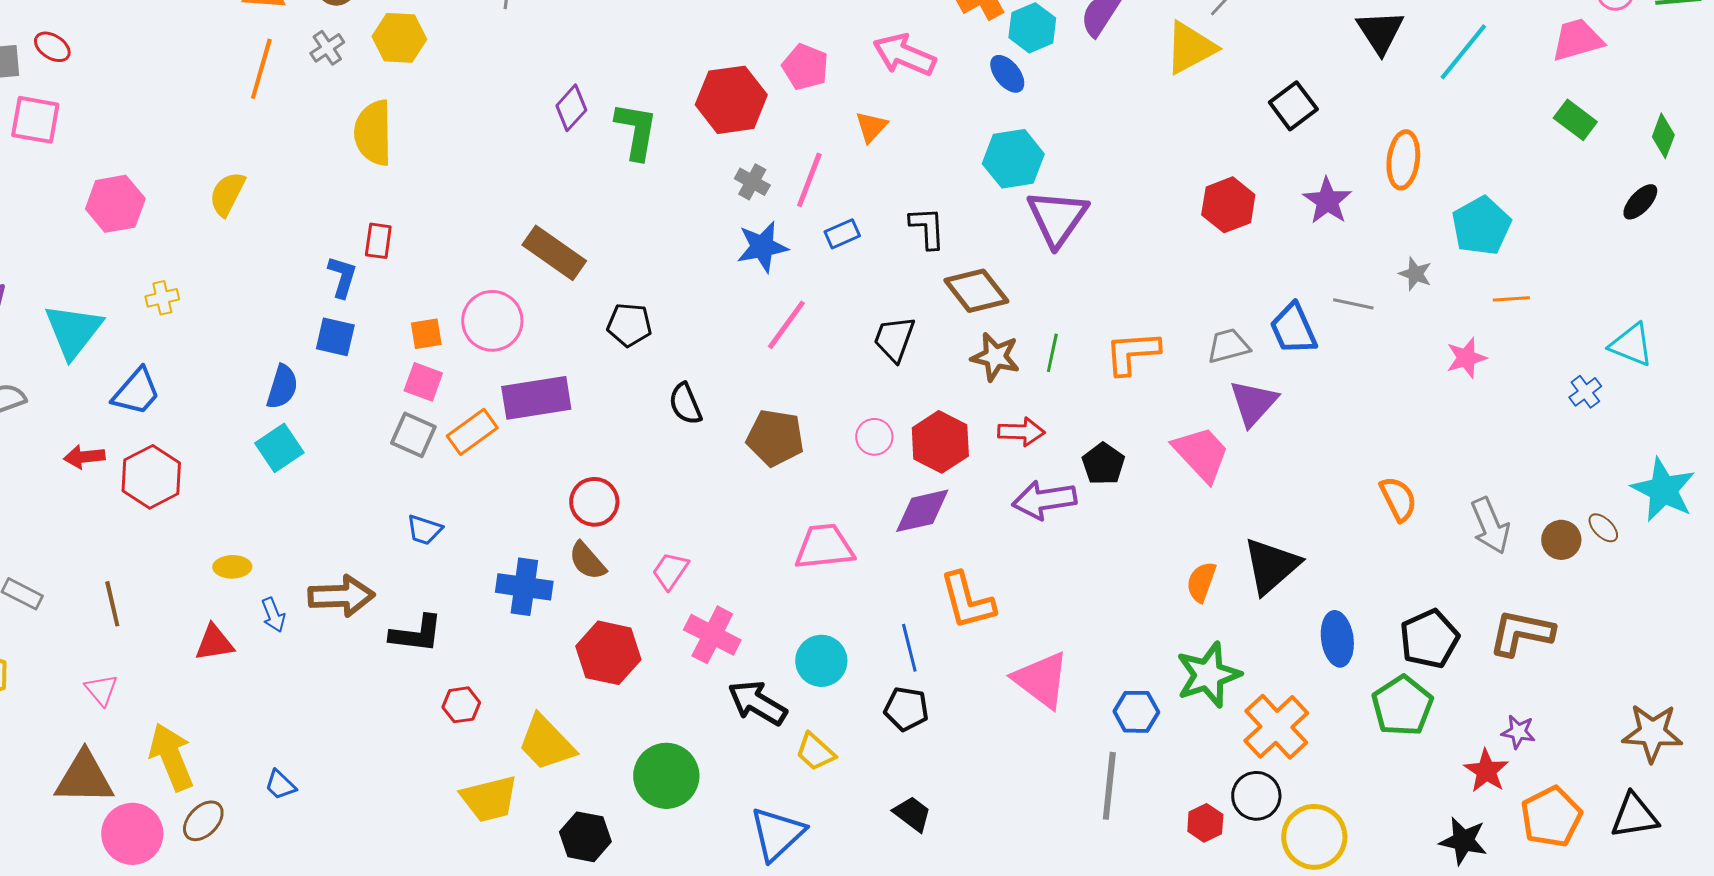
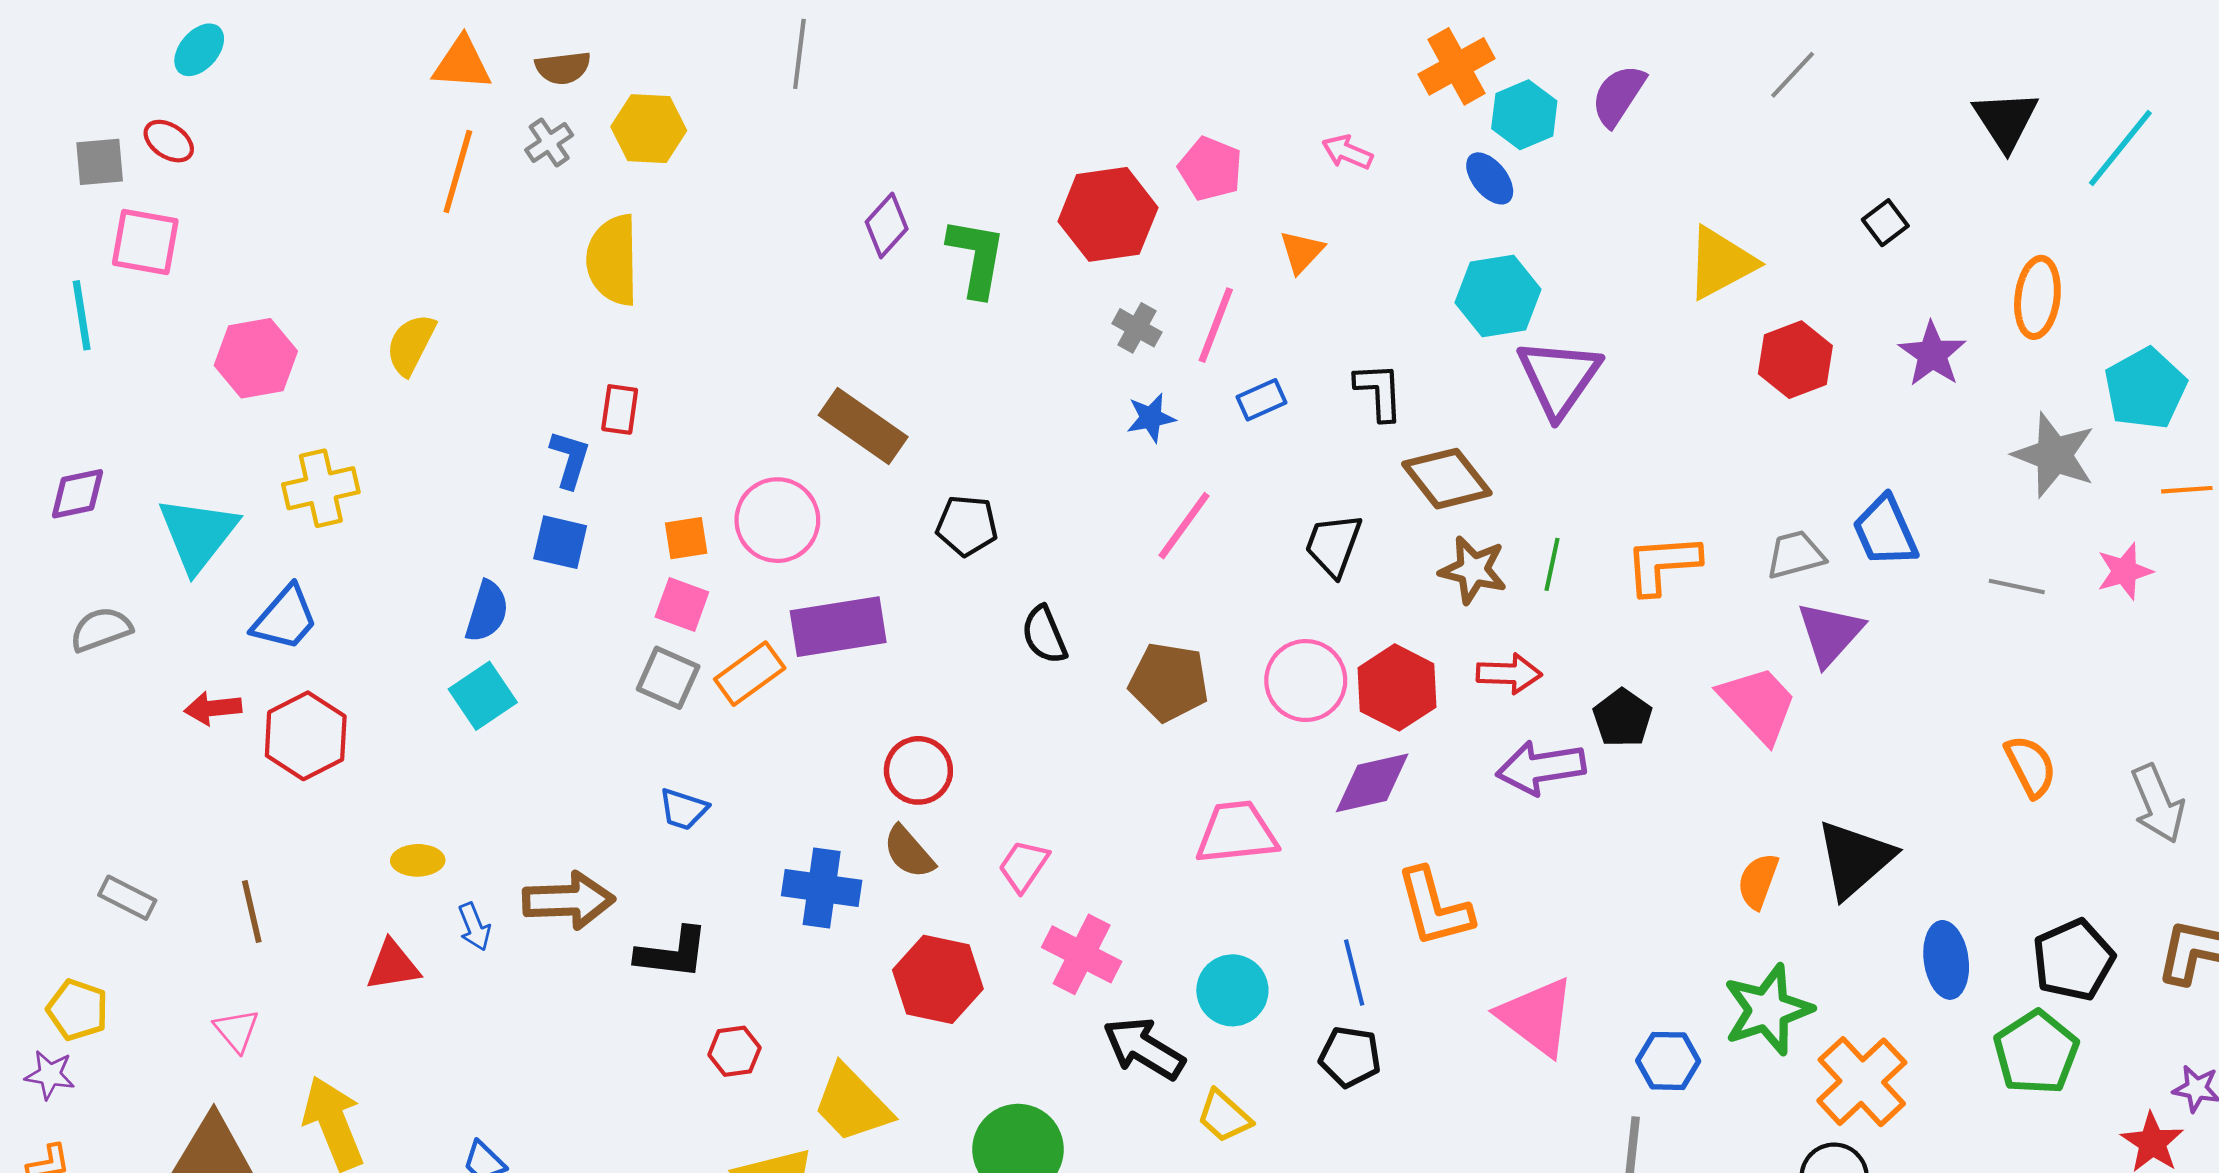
yellow triangle: (1190, 48) -> (1721, 263), moved
pink arrow: (904, 55) -> (1347, 152), size x0.6
black square: (1293, 106) -> (1885, 223), size x0.7
blue star: (762, 247) -> (1151, 418), size x0.7
gray star: (1415, 274) -> (2054, 455), size x1.8
yellow cross: (162, 298) -> (321, 488), size x1.6
gray line: (1353, 304) -> (2017, 586), moved
pink circle: (874, 437) -> (1306, 681), size x1.6

